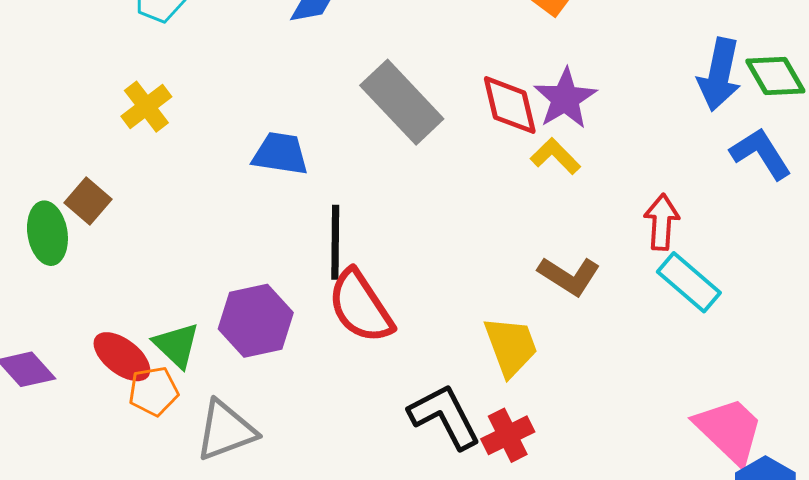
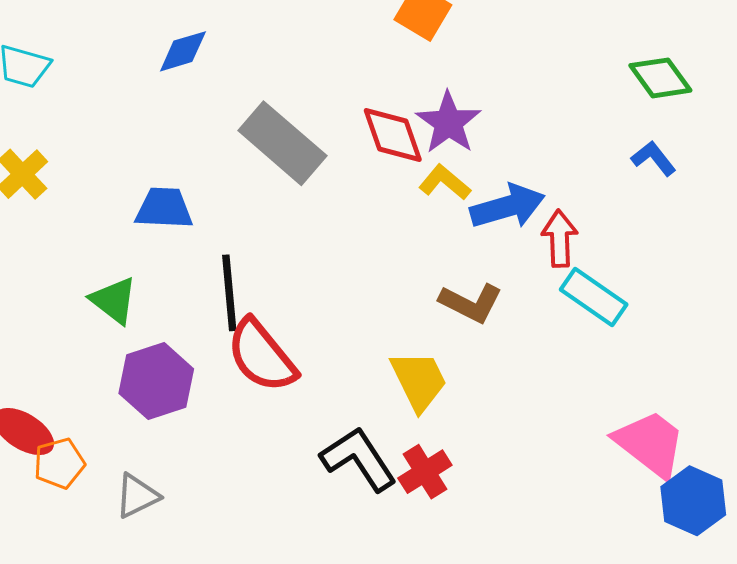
blue arrow: (719, 75) -> (508, 207), moved, turned -112
blue L-shape: (761, 153) -> (654, 158), size x0.7
green triangle: (177, 345) -> (114, 300), moved
gray triangle: (226, 430) -> (137, 496), size x0.7

